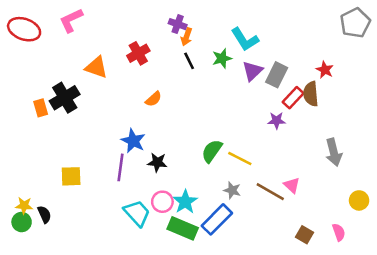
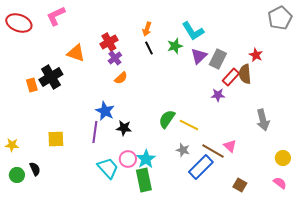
purple cross: (178, 24) -> (115, 58), moved, turned 32
yellow star: (24, 206) -> (12, 145), moved
blue rectangle: (217, 219) -> (201, 167), moved
green rectangle: (183, 228) -> (144, 180), turned 55
pink semicircle: (339, 232) -> (280, 183), moved, turned -32

